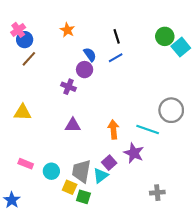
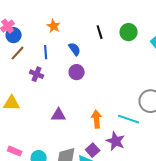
green circle: (165, 36) -> (129, 32), moved
blue line: (116, 58) -> (46, 52), moved, turned -64
purple circle: (85, 70) -> (77, 72), moved
purple cross: (68, 87) -> (37, 74), moved

